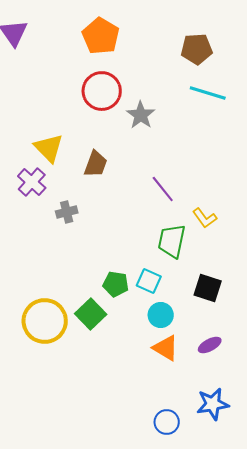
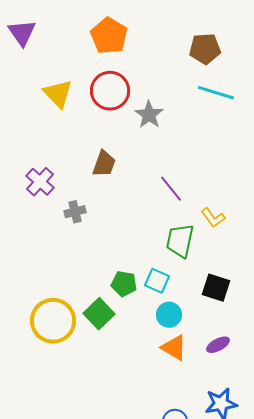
yellow triangle: (49, 148) -> (58, 94), moved

